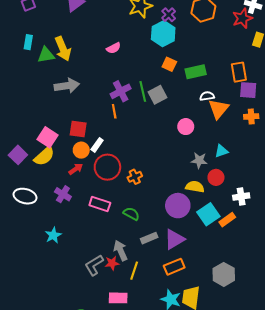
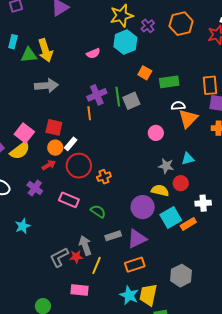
cyan hexagon: (163, 34) -> (125, 42), moved

